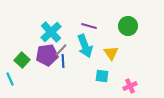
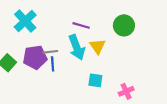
cyan cross: (51, 32) -> (25, 21), moved
gray line: (61, 50) -> (50, 52), turned 40
yellow triangle: (111, 53) -> (98, 46), moved

